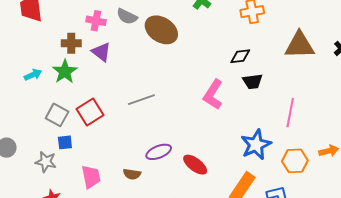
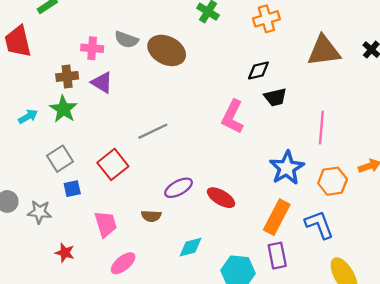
red square: (90, 112) -> (113, 164), moved
gray square: (57, 115) -> (60, 159), turned 35
gray star: (46, 162) -> (39, 212), moved

